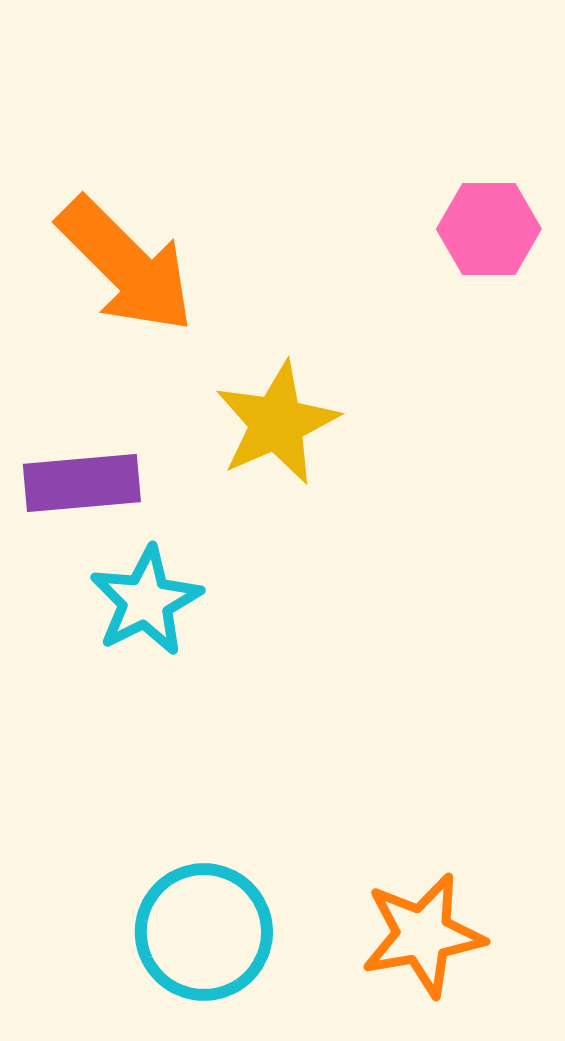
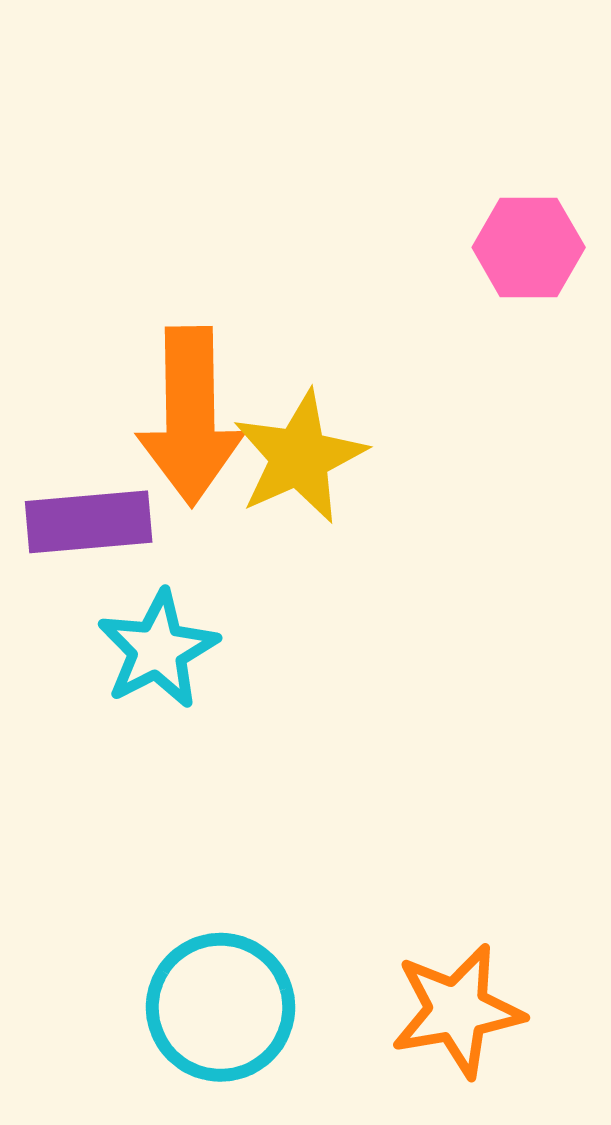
orange arrow: (126, 265) -> (190, 416), moved, turned 44

